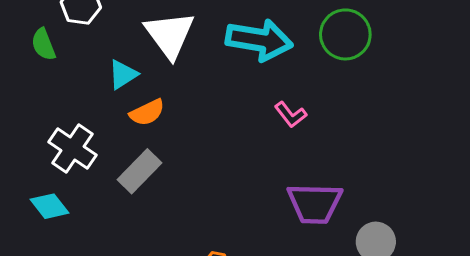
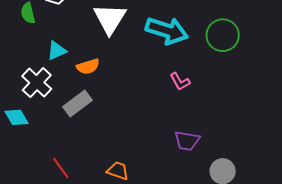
cyan triangle: (123, 75) -> (57, 51), moved
purple trapezoid: (315, 203) -> (187, 141), size x0.7

